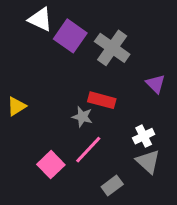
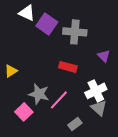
gray cross: (112, 48) -> (75, 32), turned -30
gray star: (82, 117) -> (39, 94), moved, size x1.5
white cross: (144, 136) -> (96, 91), size x1.5
pink square: (51, 165) -> (24, 112), moved

